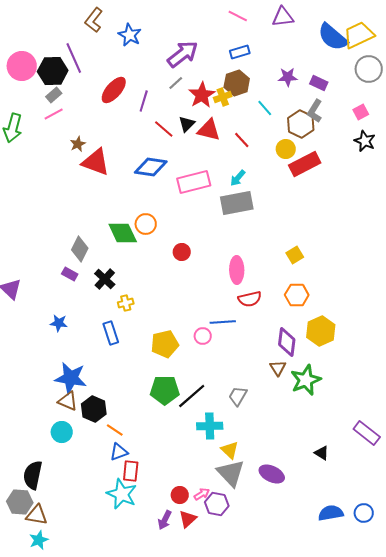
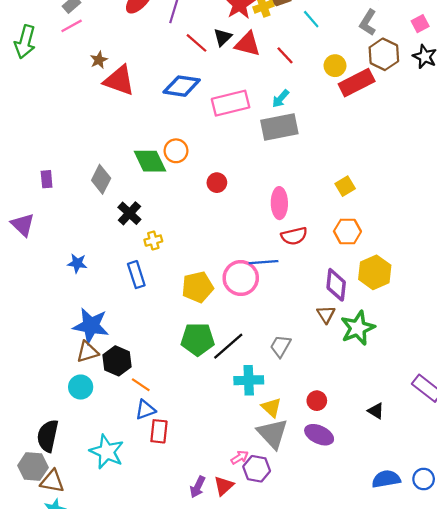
brown hexagon: (301, 124) -> (384, 54), moved
purple rectangle: (70, 274) -> (47, 179), moved, turned 56
pink circle: (203, 336) -> (241, 278), size x1.8
brown triangle: (68, 401) -> (87, 352), turned -40
cyan star: (122, 494) -> (107, 452), moved
red circle: (180, 495) -> (317, 401), moved

